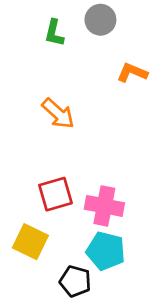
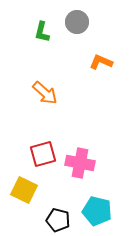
cyan pentagon: (106, 251) -> (97, 211), moved

